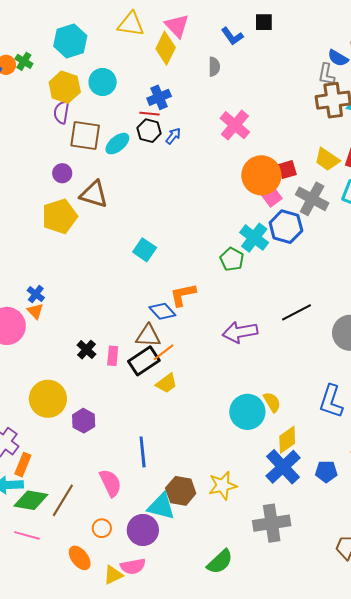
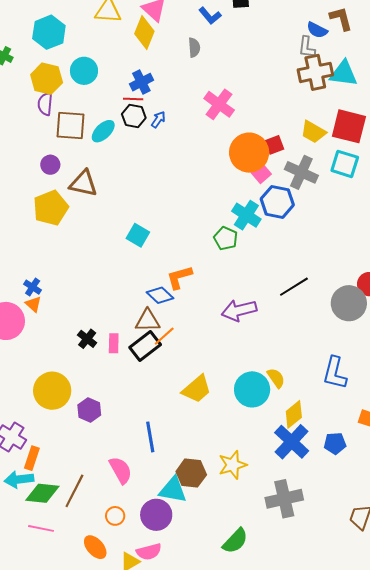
yellow trapezoid: (167, 383) -> (197, 389), moved, size x1.4

